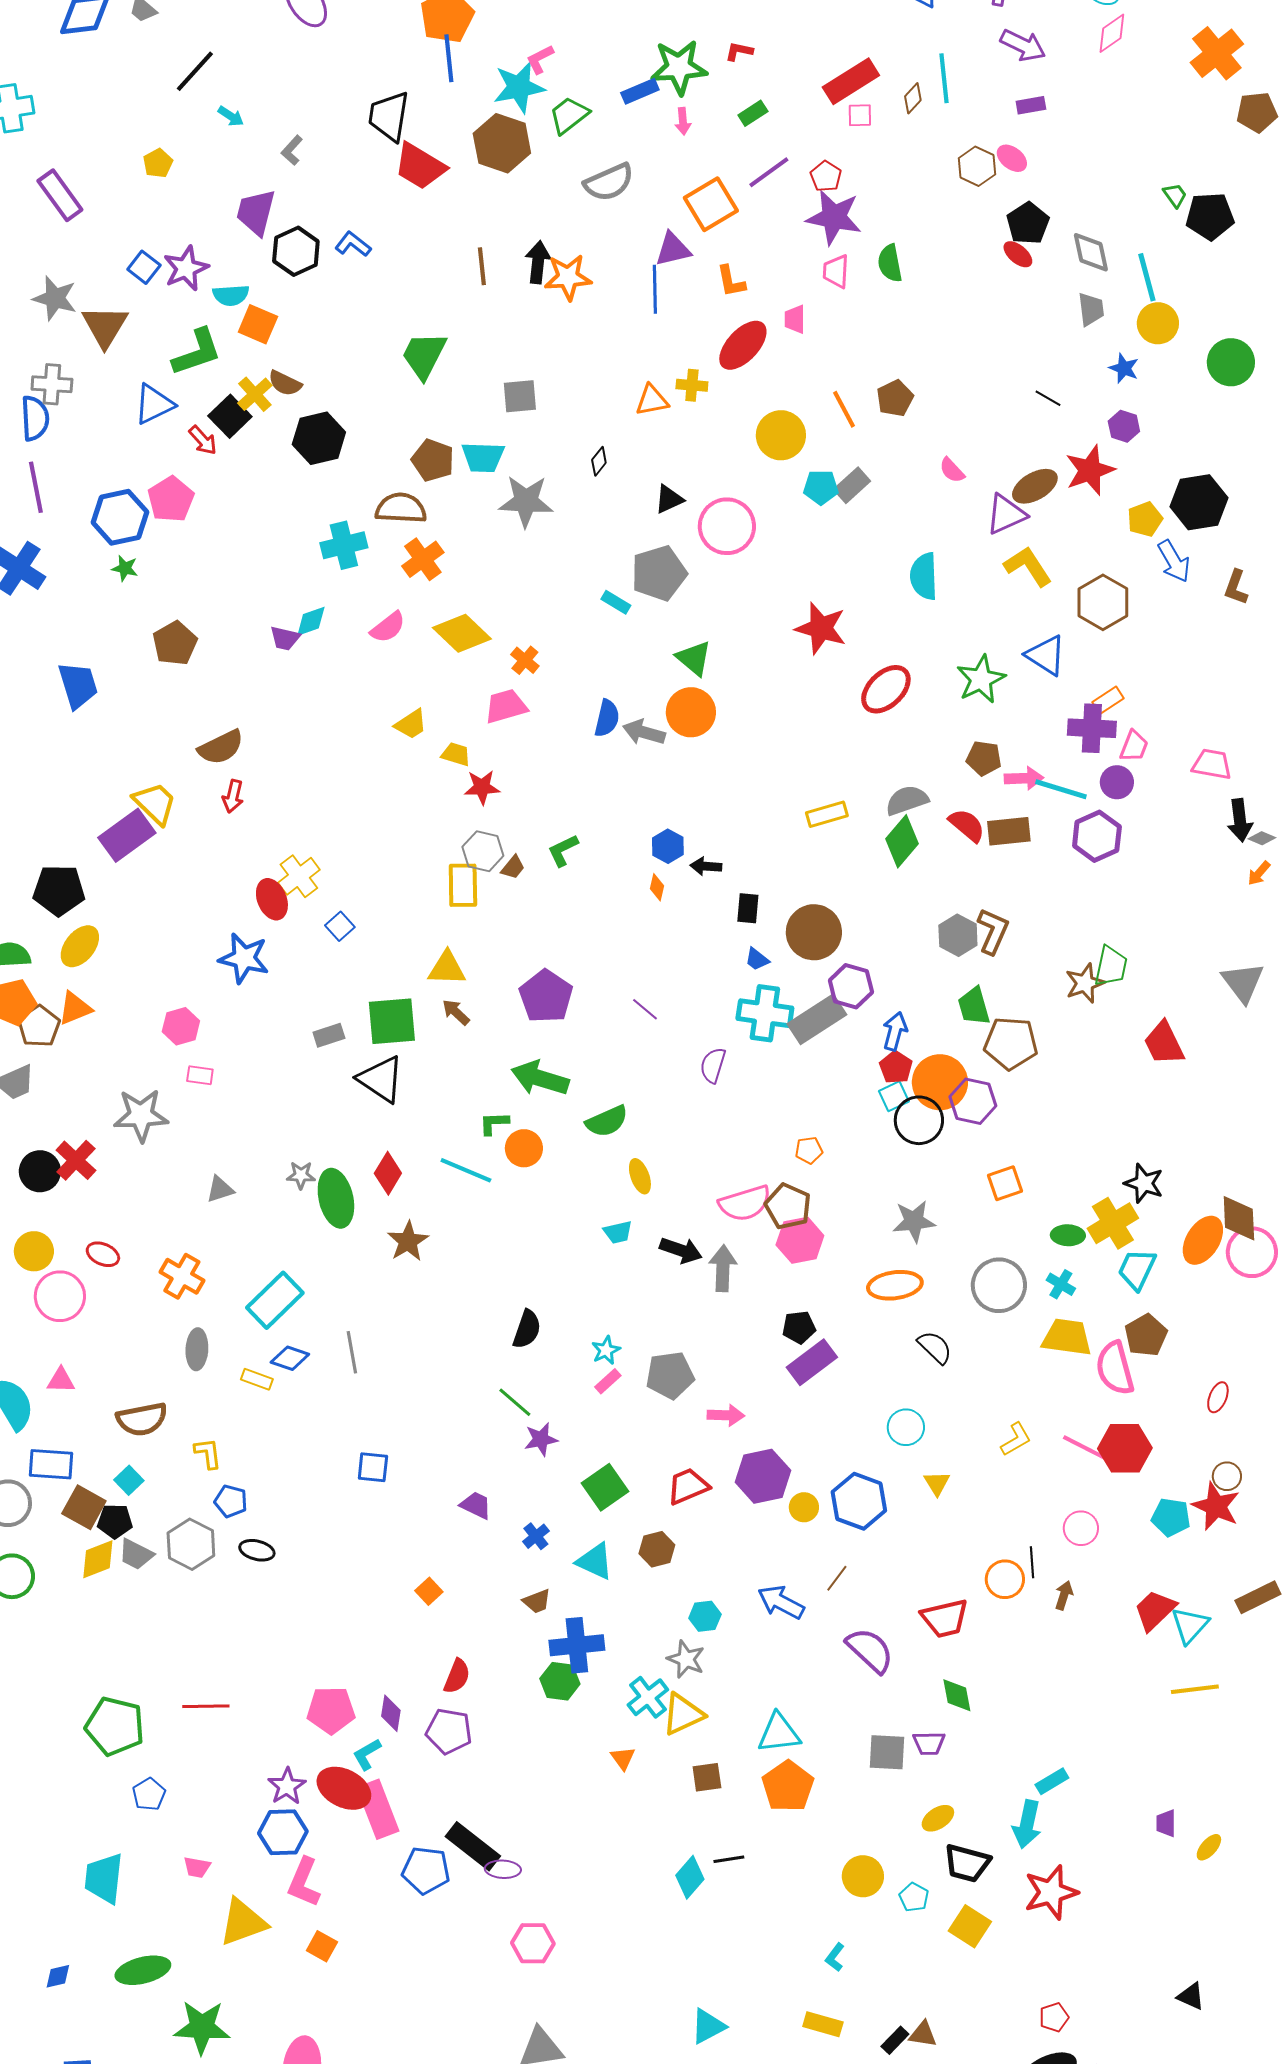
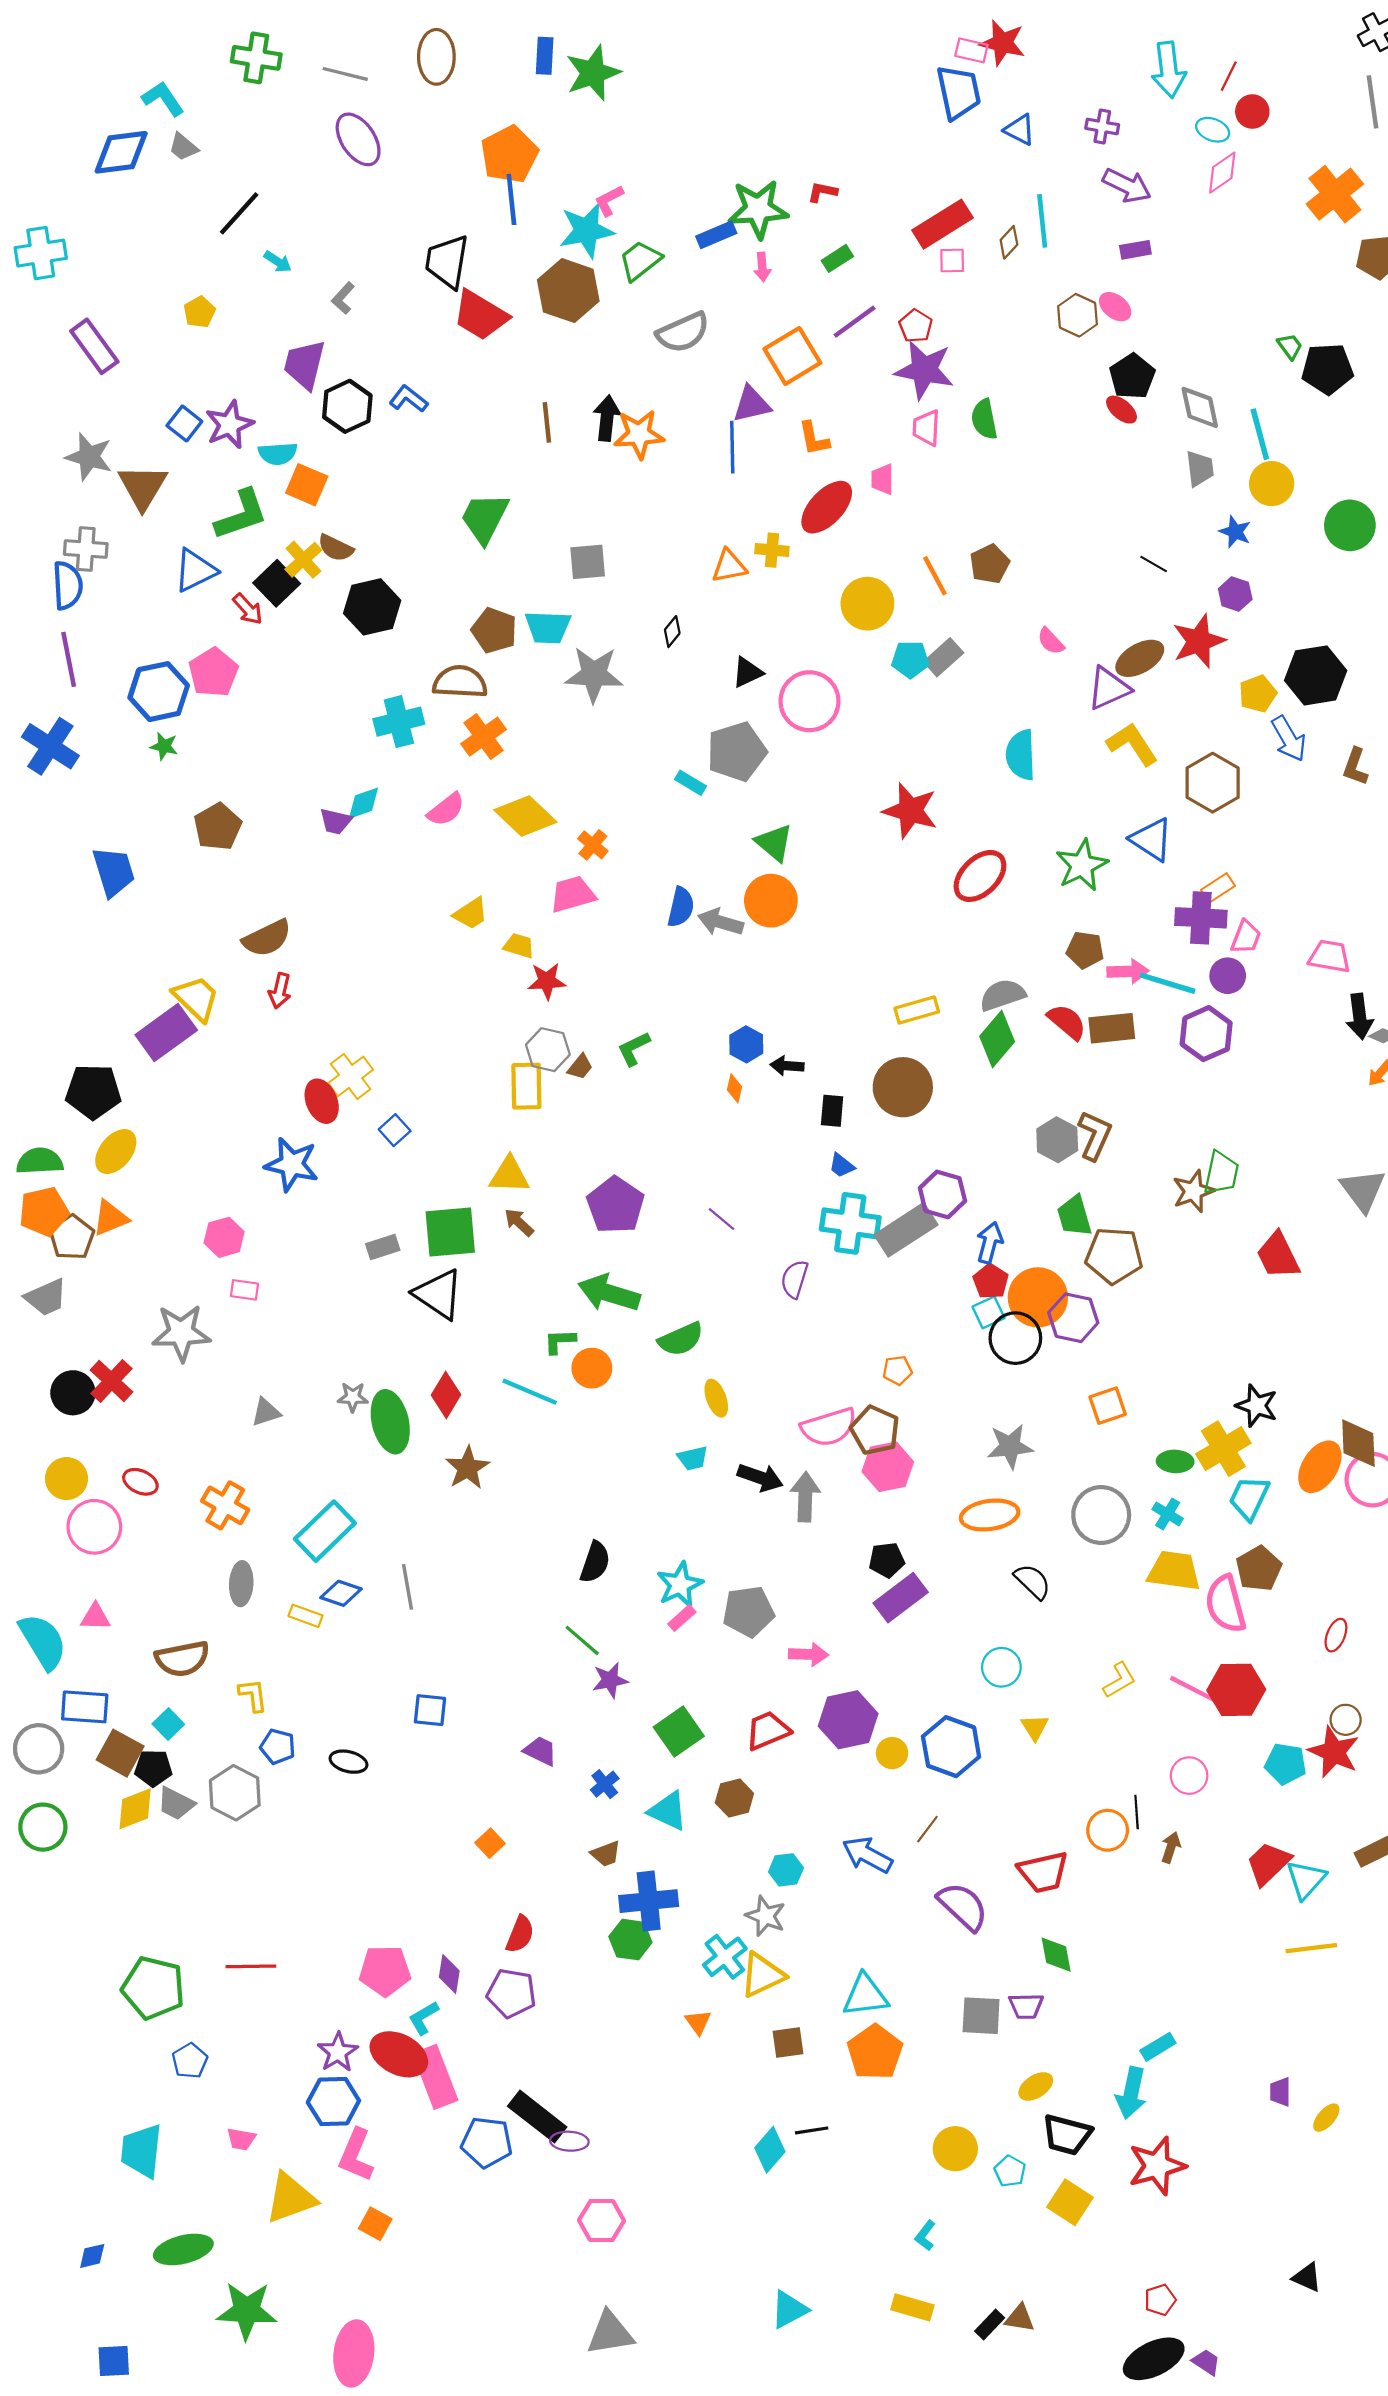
brown circle: (814, 932) -> (903, 1087), moved
cyan star: (606, 1350) -> (680, 1585), size x1.5
black ellipse: (257, 1550) -> (348, 1762), moved

